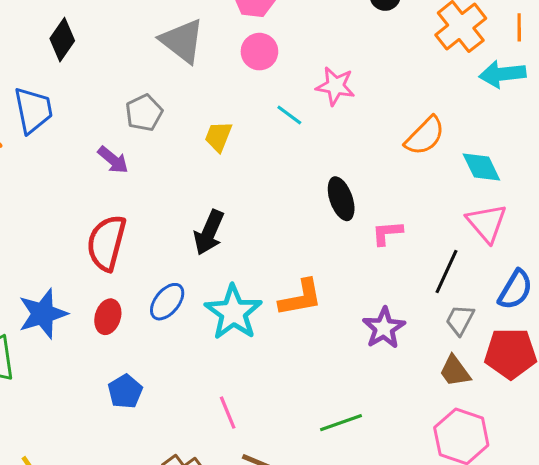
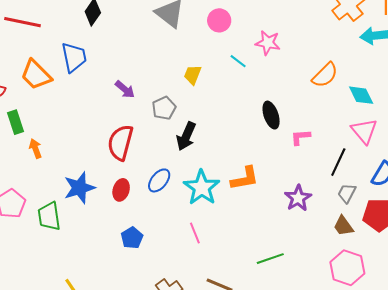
gray pentagon: (144, 113) -> (164, 108), moved
pink line: (228, 413) -> (195, 233), moved

